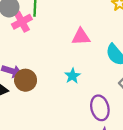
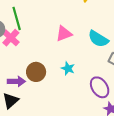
brown circle: (26, 80) -> (36, 72), moved

